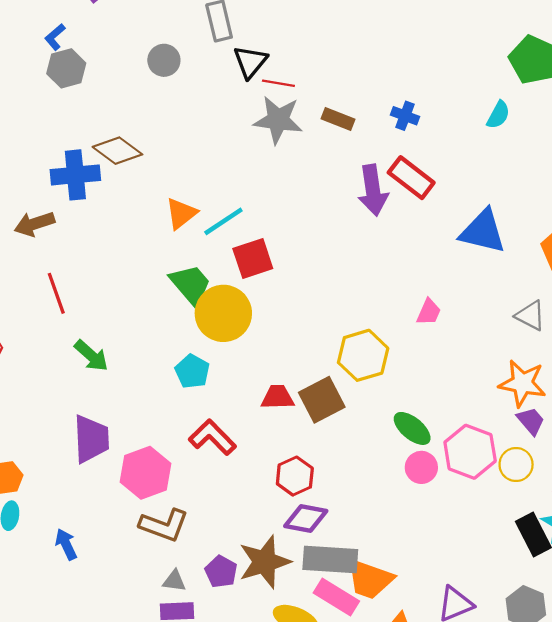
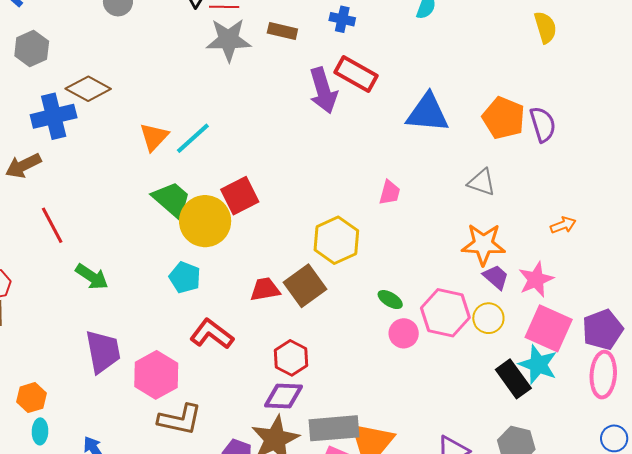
gray hexagon: (66, 68) -> (32, 49), moved
red square: (253, 259) -> (240, 196), moved
green ellipse: (412, 428) -> (390, 300), size x0.7
purple diamond: (306, 519) -> (284, 396), moved

